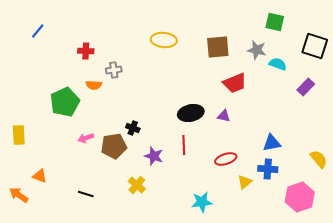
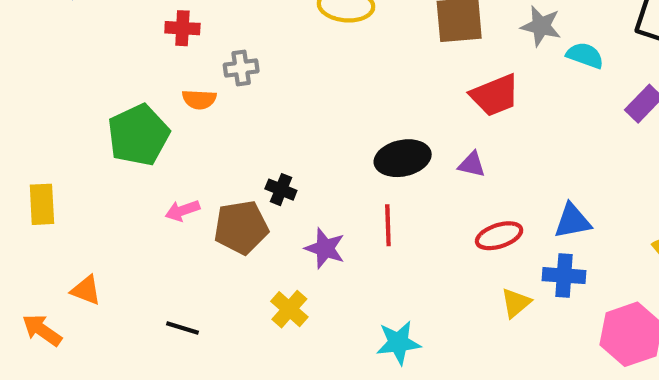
red ellipse: (226, 159) -> (499, 236), moved
cyan star: (202, 202) -> (398, 343), moved

